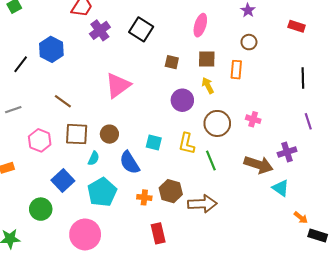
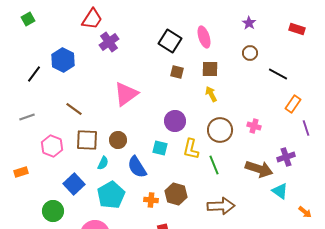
pink ellipse: (200, 25) -> (204, 37), turned -35
red rectangle: (297, 26) -> (297, 29), moved
black square: (141, 29) -> (170, 41), moved
orange rectangle: (236, 70) -> (293, 104), moved, turned 30
black line: (303, 78) -> (278, 74), moved, turned -60
purple circle: (182, 100) -> (175, 121), moved
brown arrow: (202, 204) -> (221, 206), moved
orange arrow: (301, 218) -> (305, 212), moved

